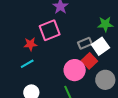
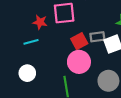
red square: (89, 61) -> (79, 41), moved

